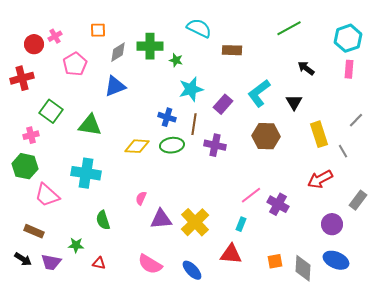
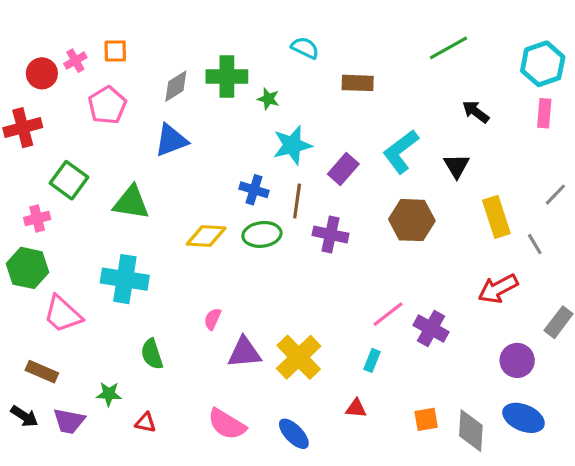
cyan semicircle: (199, 28) -> (305, 48), size x0.7
orange square: (98, 30) -> (115, 51), moved
red triangle: (231, 254) -> (356, 408), size x0.6

